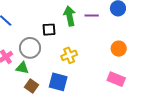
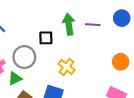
yellow cross: (69, 55) -> (67, 67), turned -35
green triangle: (22, 68) -> (15, 78), turned -40

